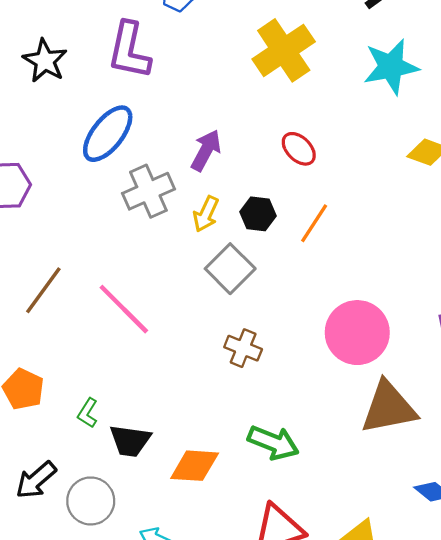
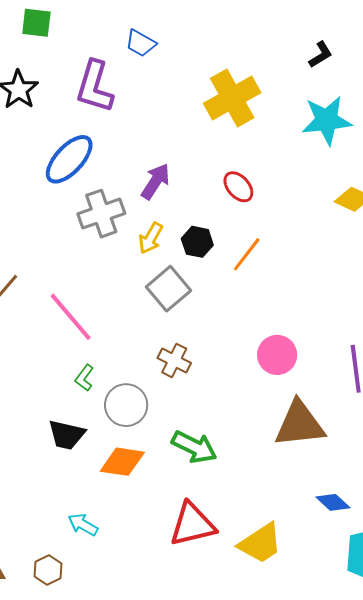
pink circle: (357, 333) -> (277, 355), size x0.7
green L-shape: (88, 413) -> (84, 378), moved
gray circle: (91, 501) -> (126, 405), moved

